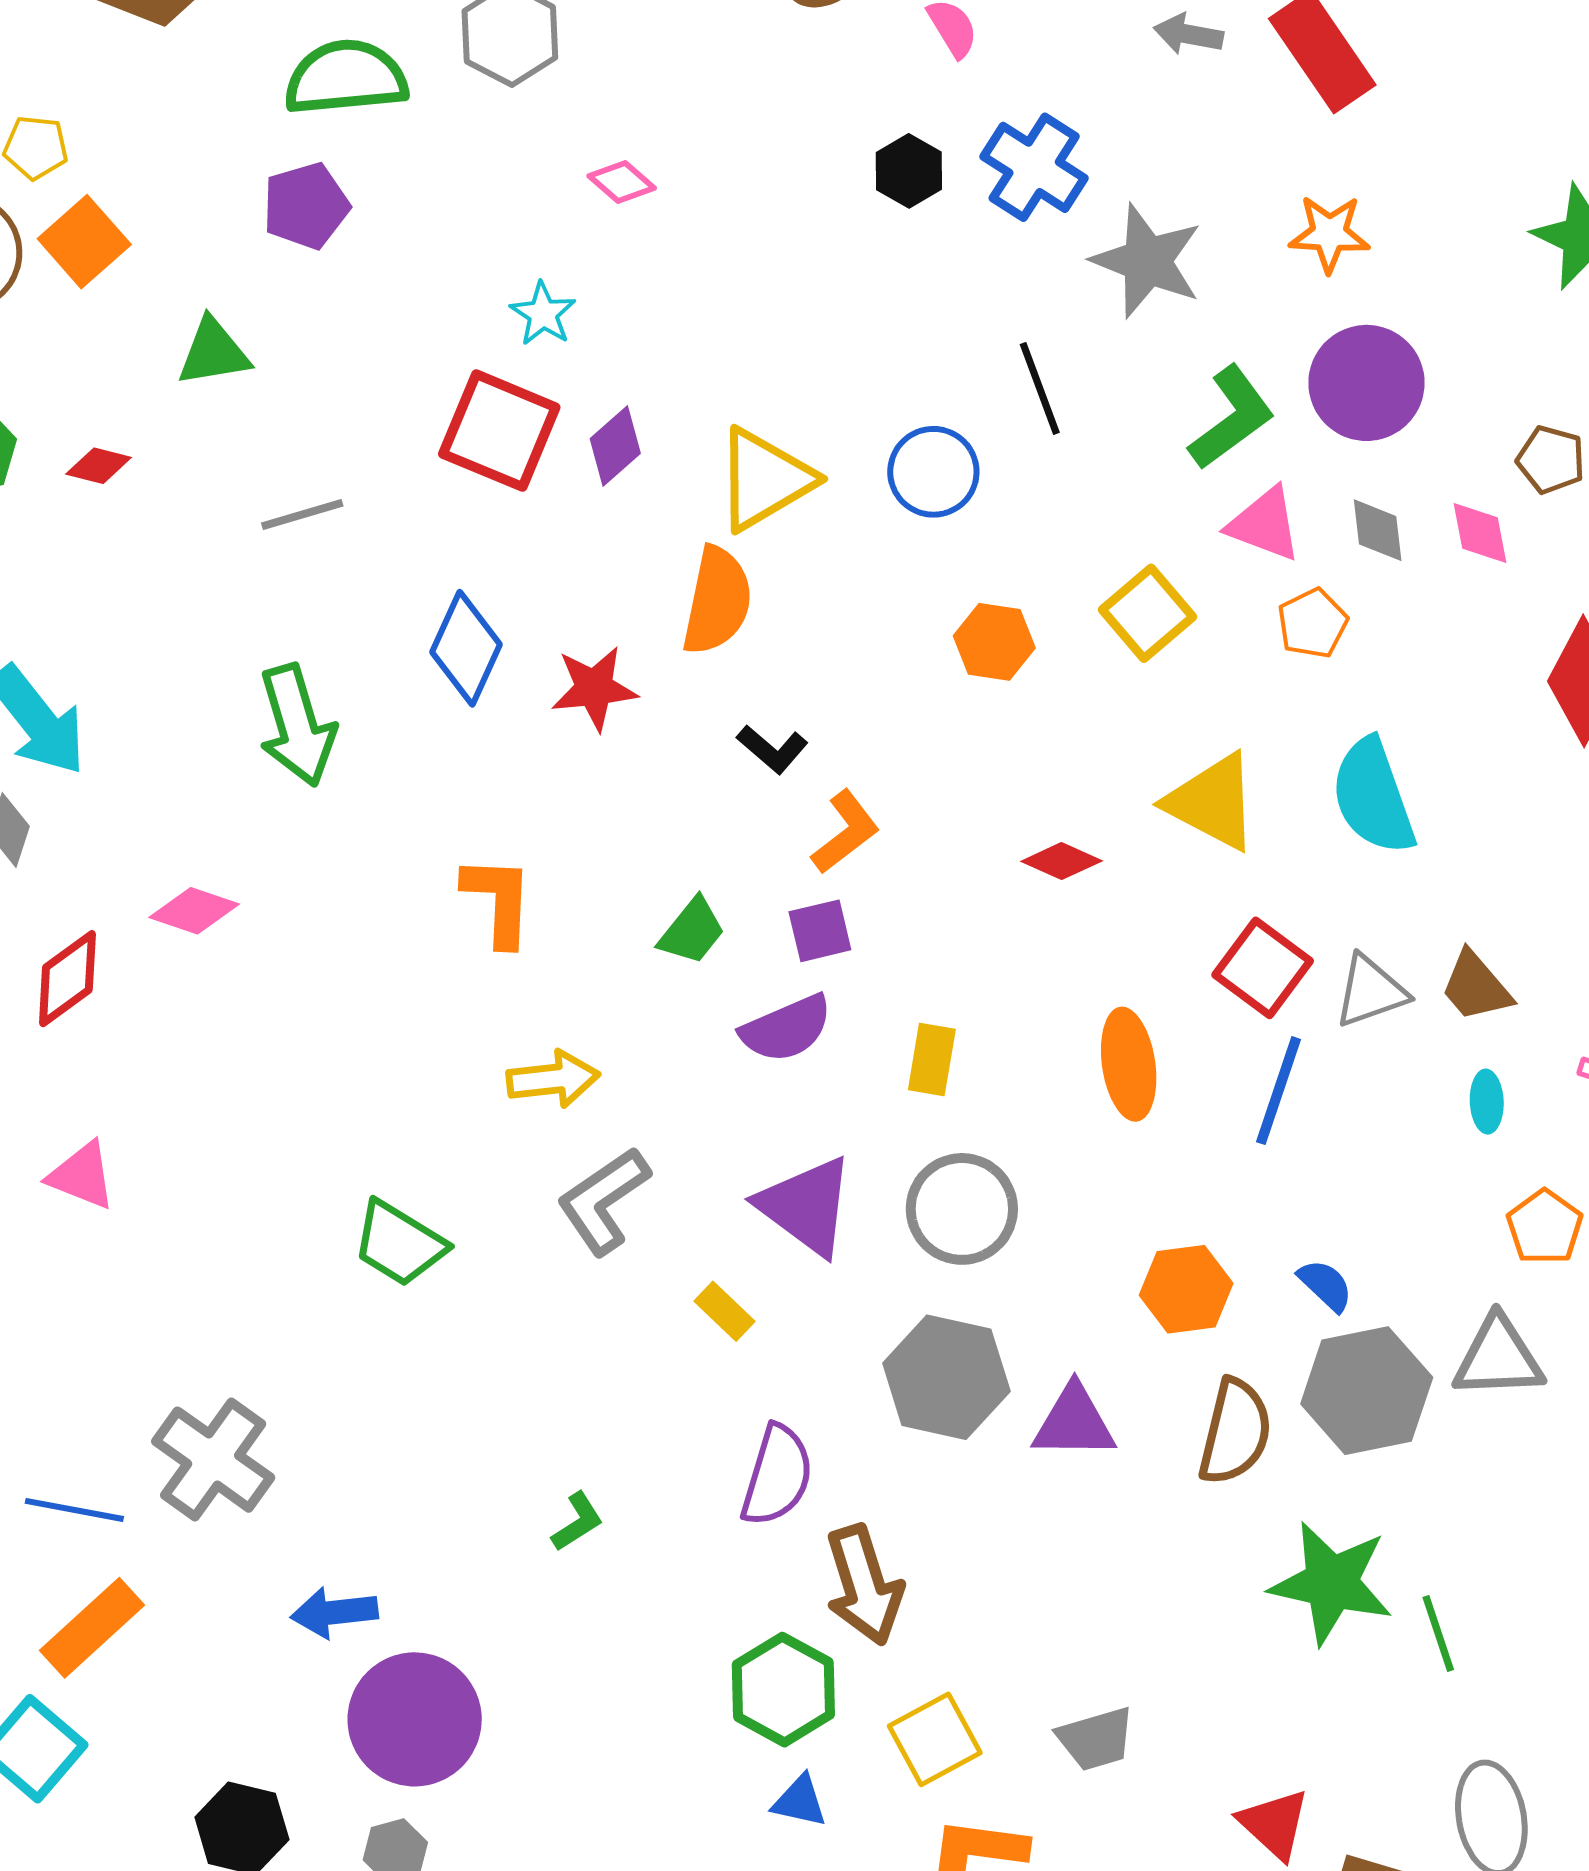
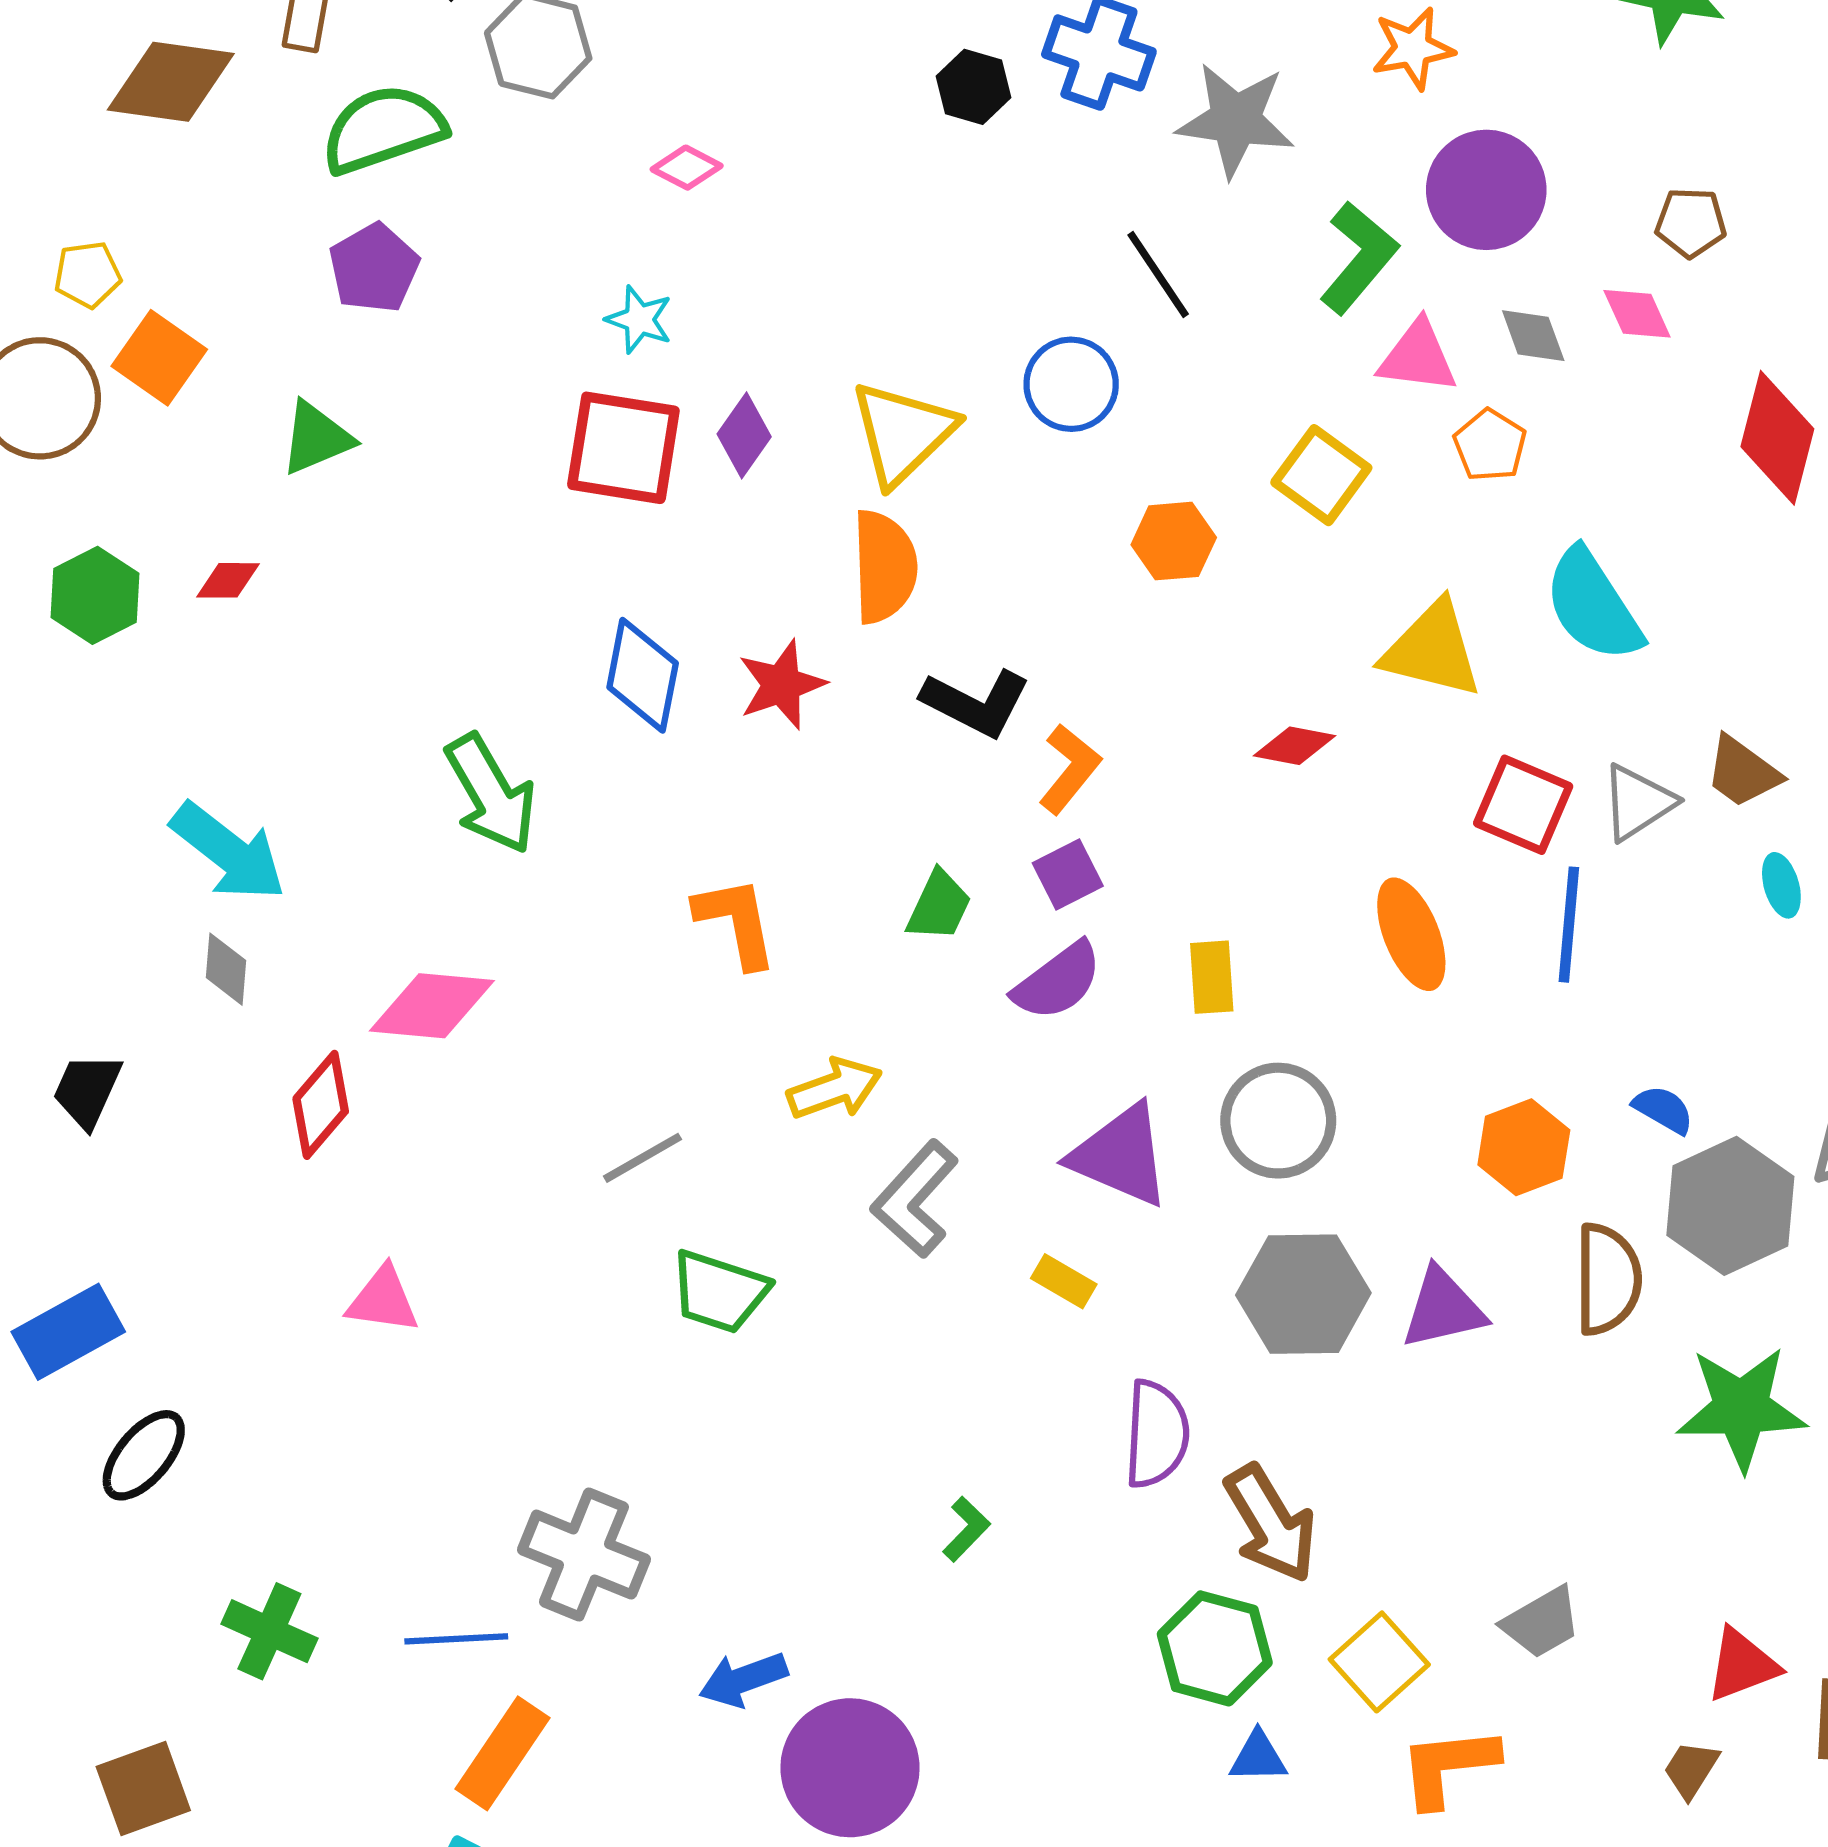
gray line: (302, 515) -> (643, 1158), moved
black L-shape: (772, 749) -> (976, 703), size x1.5
pink diamond: (194, 911) -> (432, 1006), size x1.4
red triangle: (1274, 1824) -> (1742, 1665), turned -50

